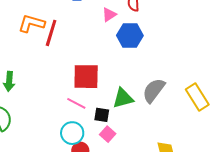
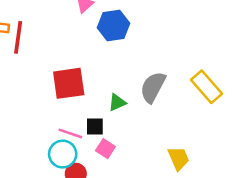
green triangle: (123, 98) -> (117, 102), size x0.7
pink line: (76, 103) -> (70, 133), moved

